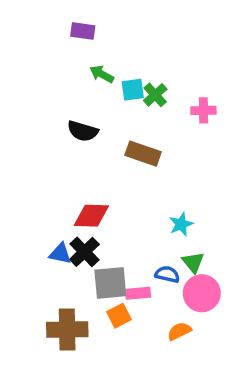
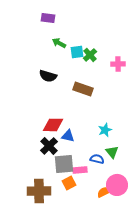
blue triangle: (60, 254) -> (68, 136), moved
pink circle: (202, 293) -> (117, 185), moved

